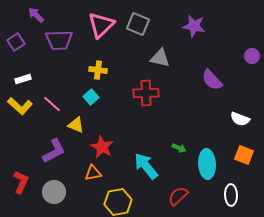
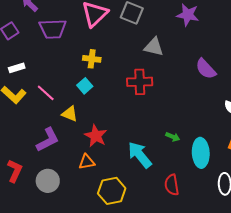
red semicircle: (178, 196) -> (172, 185), turned -55

